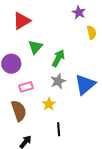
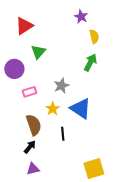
green arrow: (58, 58) -> (90, 63), moved
blue triangle: (85, 84) -> (81, 109), moved, turned -45
brown semicircle: (19, 111) -> (34, 125), moved

